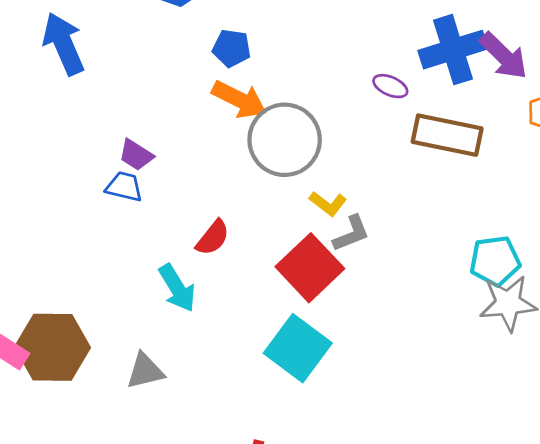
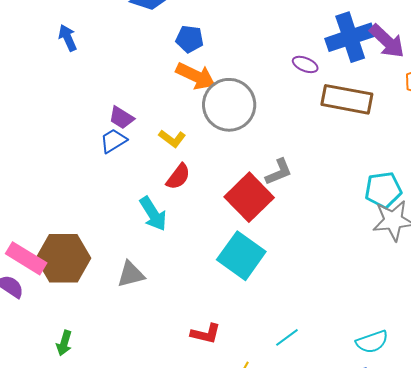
blue arrow: (64, 44) -> (68, 38), size x0.6
blue trapezoid: (124, 187) -> (113, 141), turned -44
yellow L-shape: (328, 204) -> (172, 139), moved

